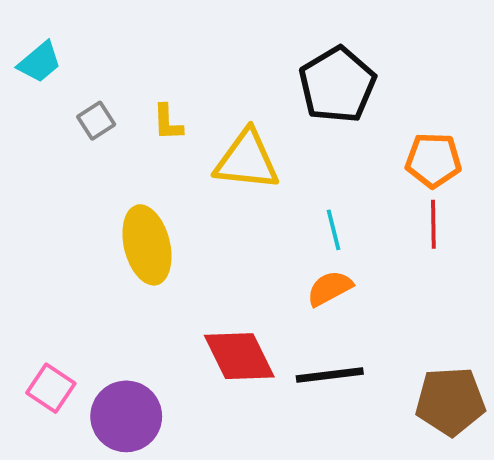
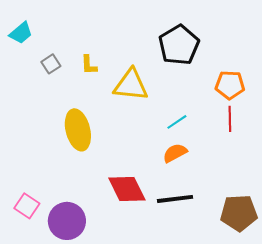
cyan line: (333, 230) -> (177, 122), turned 70

